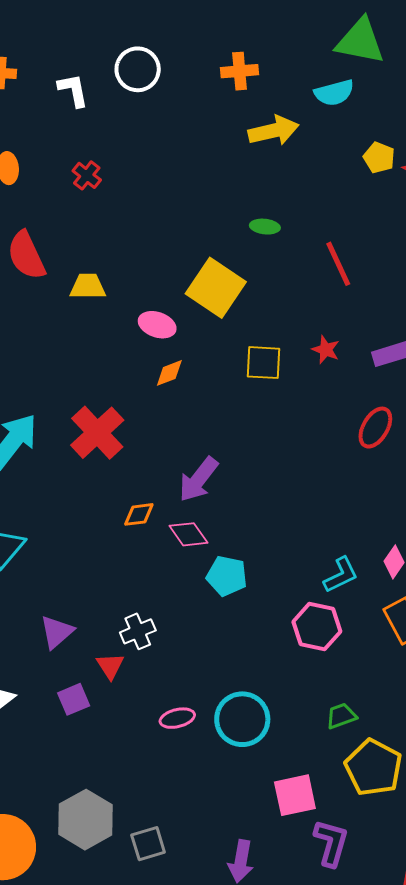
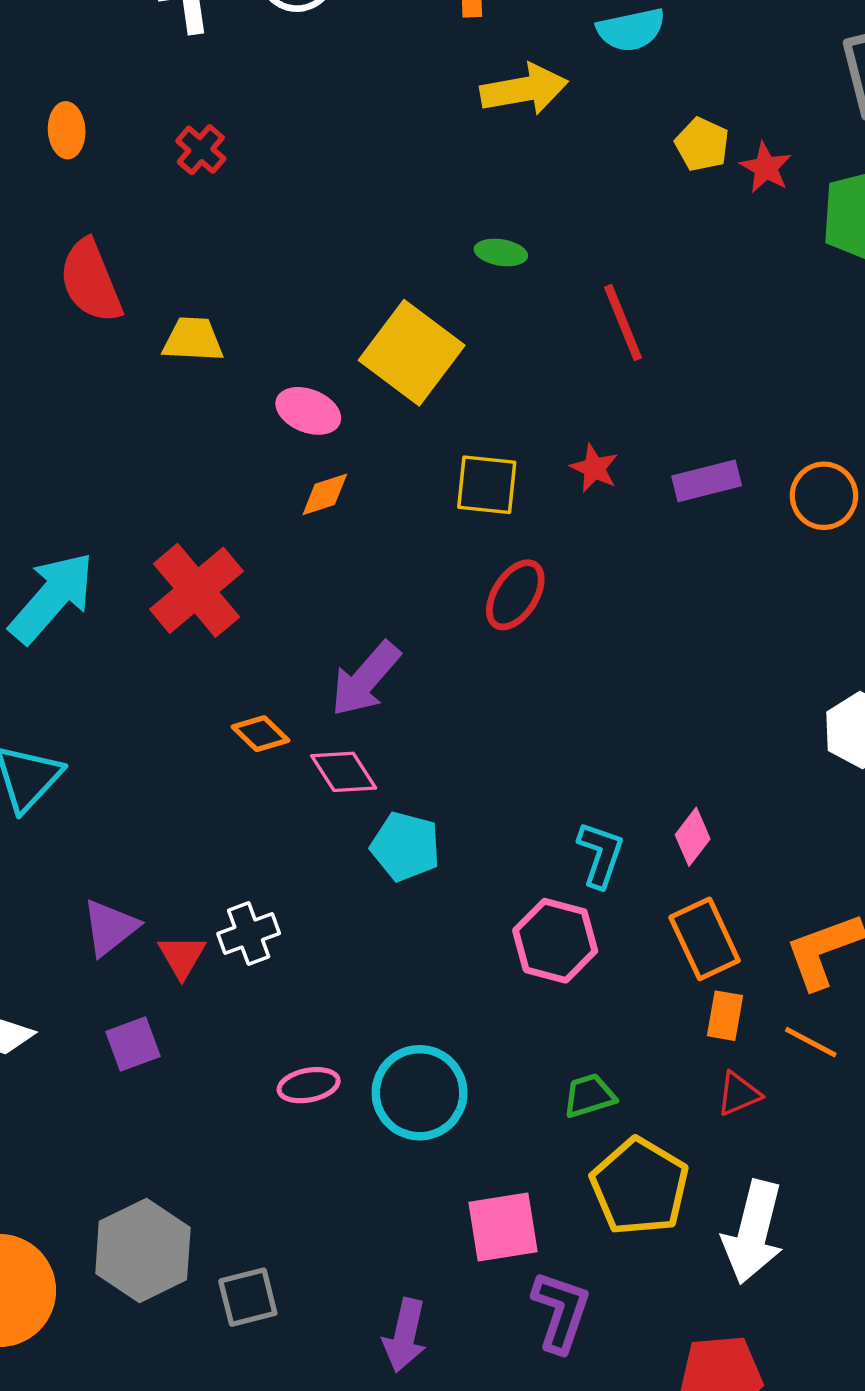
red ellipse: (375, 428) -> (515, 595), moved
orange diamond: (139, 514) -> (261, 734), turned 48
cyan L-shape: (341, 575) -> (601, 855), turned -48
red triangle: (110, 666) -> (182, 956), moved

